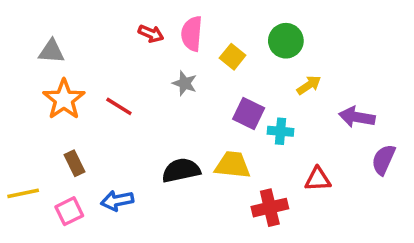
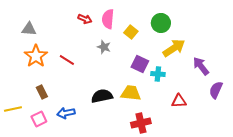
yellow arrow: (309, 85) -> (174, 48), size x1.6
purple arrow: (357, 117) -> (201, 66), turned 42
red cross: (270, 208) -> (141, 123), moved

